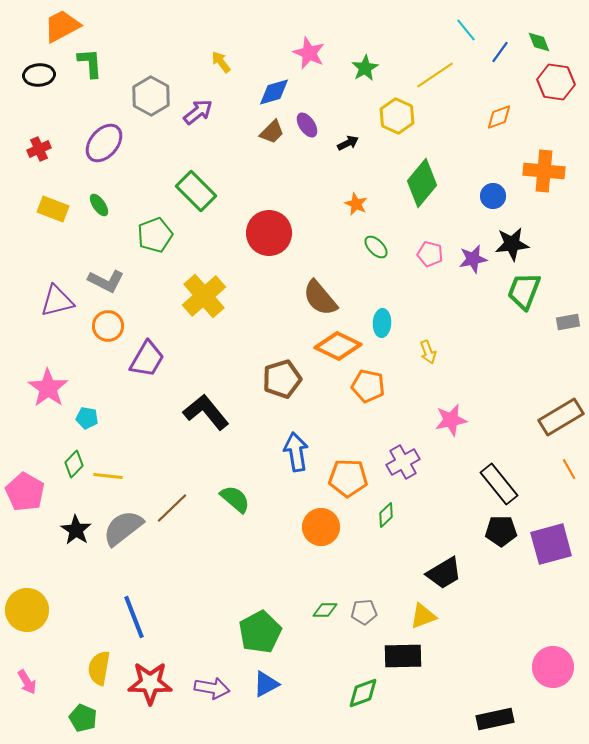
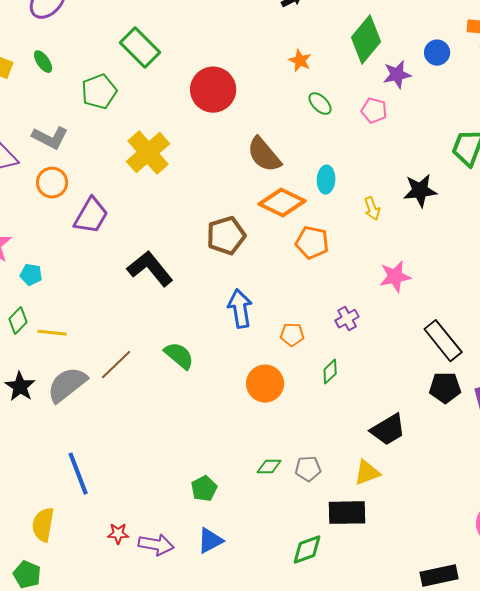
black star: (512, 244) -> (420, 191), moved
purple star: (473, 259) -> (397, 75), moved
purple cross: (403, 462) -> (347, 319), size x0.7
orange pentagon: (348, 478) -> (292, 335), size x0.6
green pentagon: (260, 632) -> (204, 489), size x0.6
red star: (150, 683) -> (118, 534), moved, size x0.5

